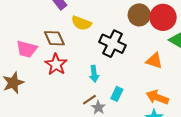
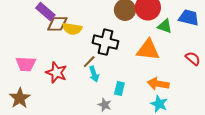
brown diamond: (54, 38) -> (57, 24), moved, turned -55
orange triangle: (154, 61) -> (148, 50), size x1.4
brown line: (89, 100) -> (89, 62), moved

